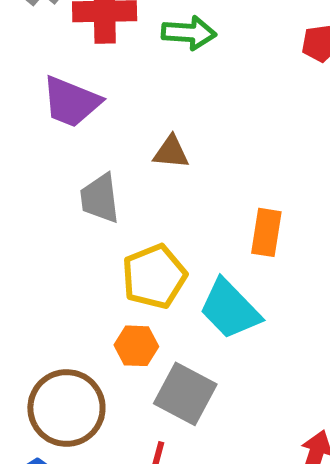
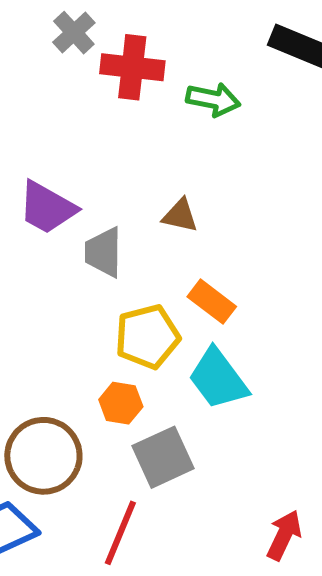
purple trapezoid: (71, 102) -> (47, 208), moved
orange rectangle: (266, 232) -> (212, 302), moved, turned -69
gray square: (185, 394) -> (163, 457), turned 30

